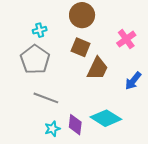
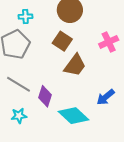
blue arrow: (133, 81) -> (106, 97), moved
purple diamond: (75, 125) -> (45, 96), moved

